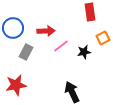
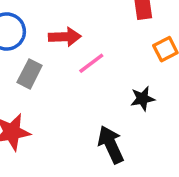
black star: (84, 52) -> (143, 99), moved

